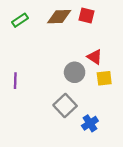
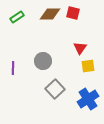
red triangle: (95, 57) -> (80, 48), turned 32
gray circle: (75, 72) -> (43, 61), moved
blue cross: (90, 123) -> (88, 99), moved, size x1.5

